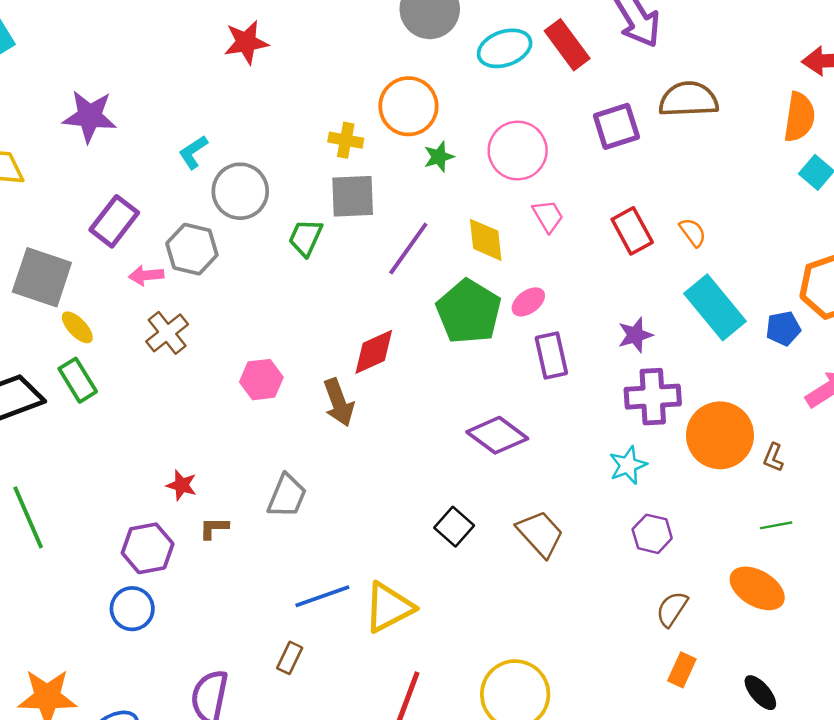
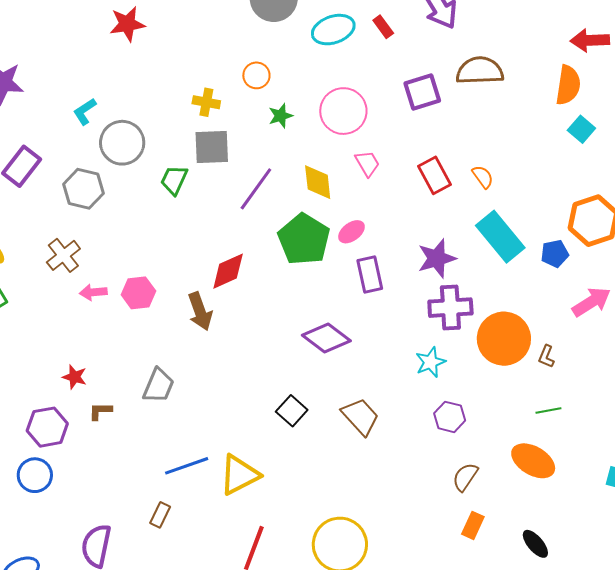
red rectangle: (567, 45) -> (383, 27), size x0.6
orange circle: (408, 106) -> (256, 75), size x0.6
pink arrow: (146, 275) -> (93, 292), moved
purple star: (635, 335) -> (437, 258), size x1.4

